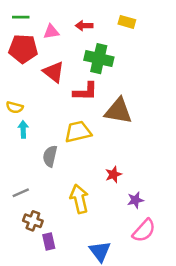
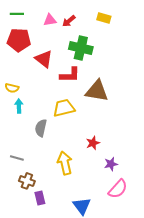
red arrow: (84, 26) -> (69, 21), turned -40
pink triangle: (51, 32) -> (50, 20), moved
gray line: (21, 193) -> (17, 158), turned 40

